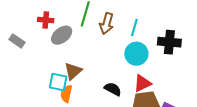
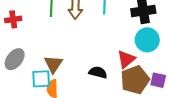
gray ellipse: (62, 35) -> (15, 59), moved
cyan circle: (136, 54) -> (147, 40), moved

